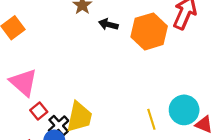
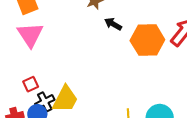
pink triangle: (23, 82) -> (30, 35), moved

